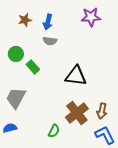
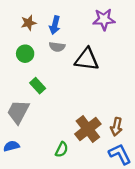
green circle: (16, 54) -> (25, 54), moved
green rectangle: (33, 67) -> (38, 86), moved
black triangle: (76, 76) -> (87, 59), moved

